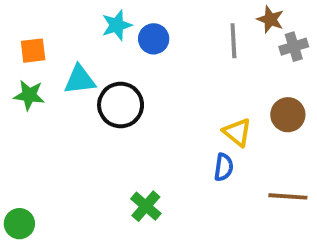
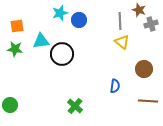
brown circle: (288, 115) -> (144, 69), moved
yellow triangle: (237, 132) -> (122, 42), moved
green circle: (19, 224) -> (10, 105), moved

